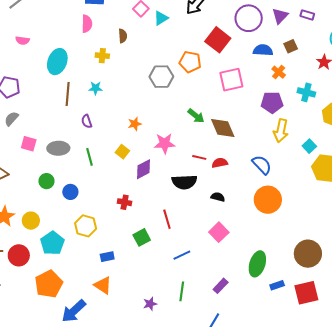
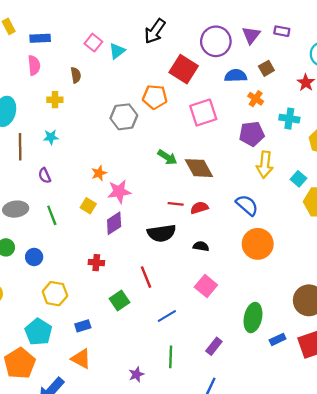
pink star: (165, 143) -> (119, 192), moved
cyan pentagon: (52, 243) -> (38, 332), moved

